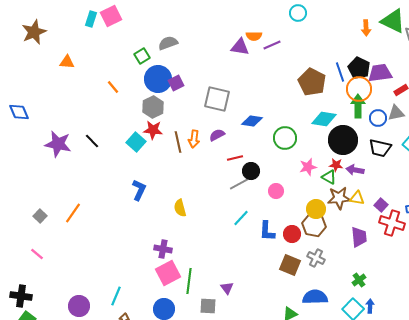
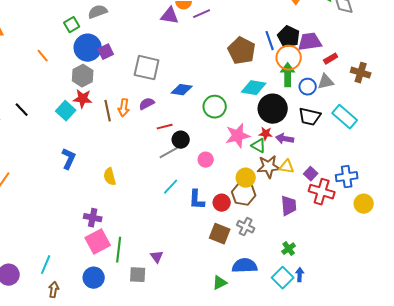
pink star: (308, 167) -> (238, 136), size x1.4

